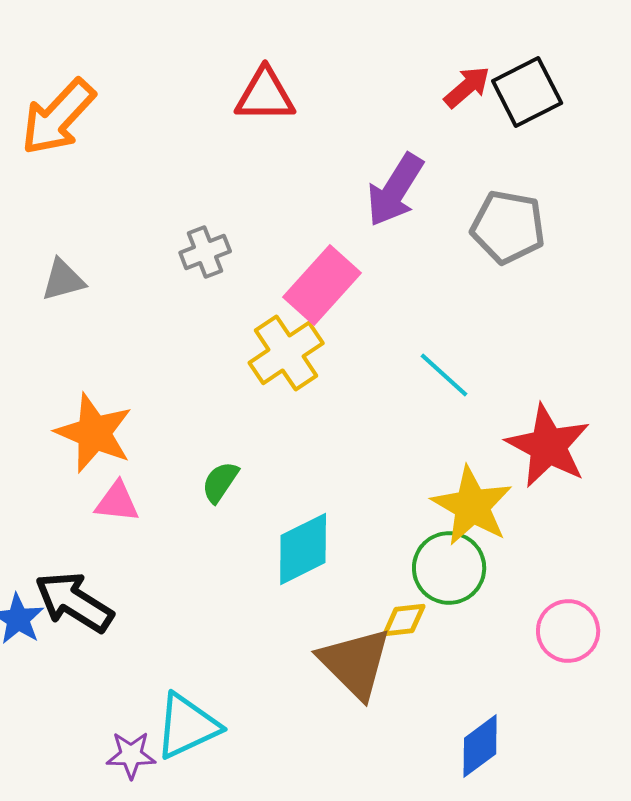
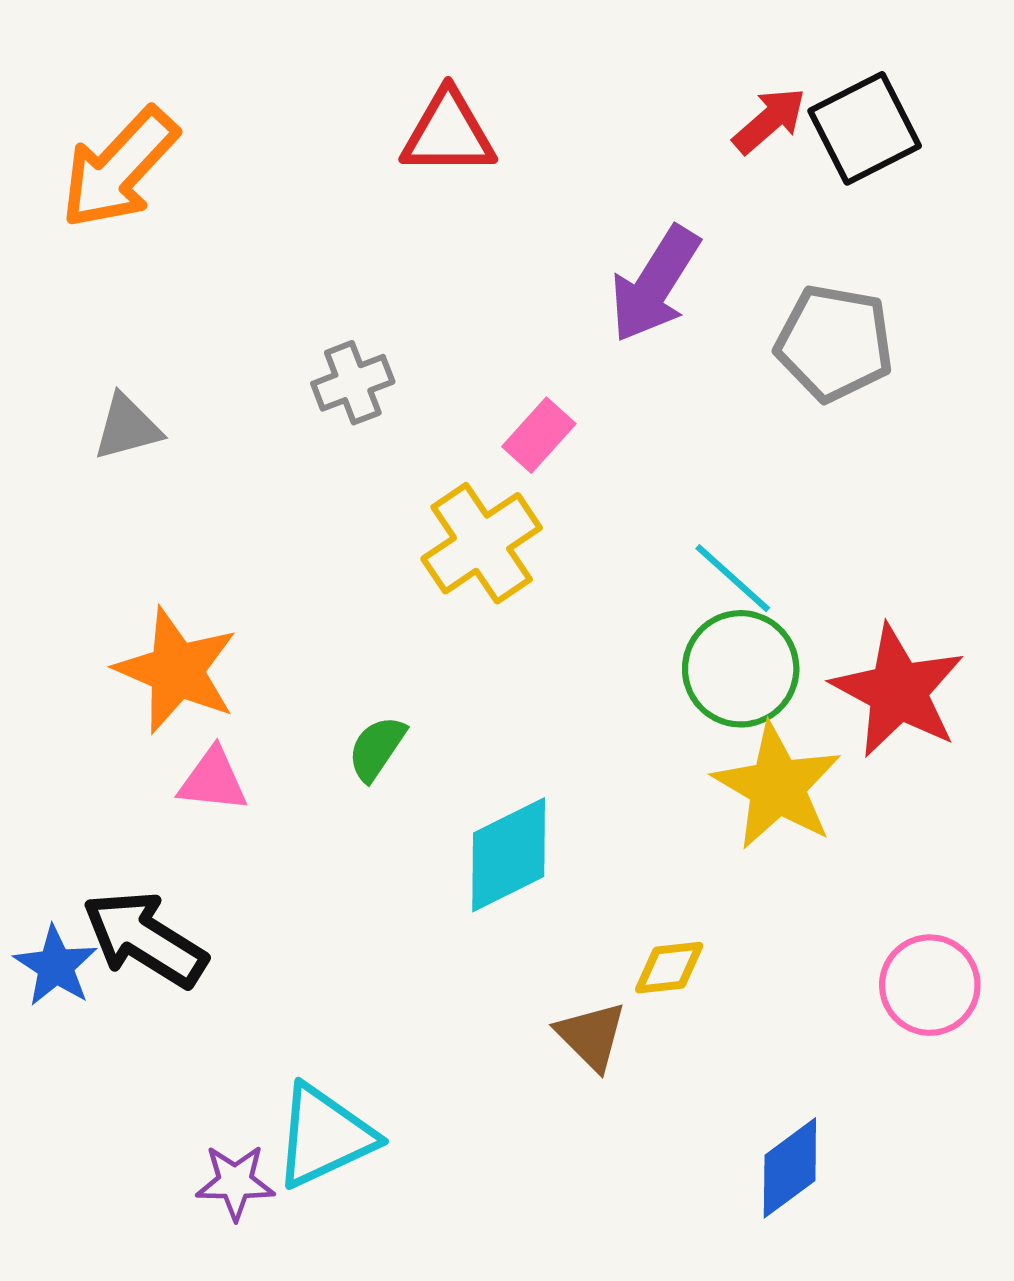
pink rectangle: (322, 285) -> (539, 435), size x0.6
green circle: (449, 568) -> (741, 669), moved
brown triangle: (355, 663) -> (591, 1036), size x0.6

